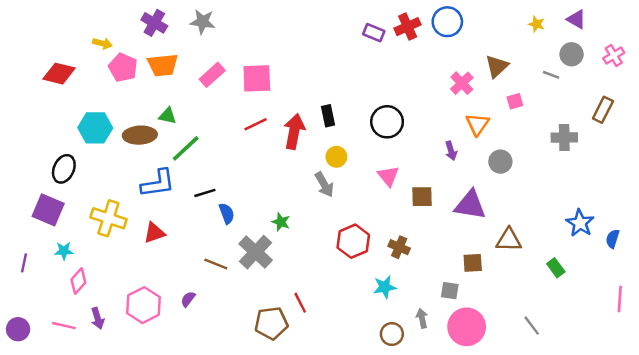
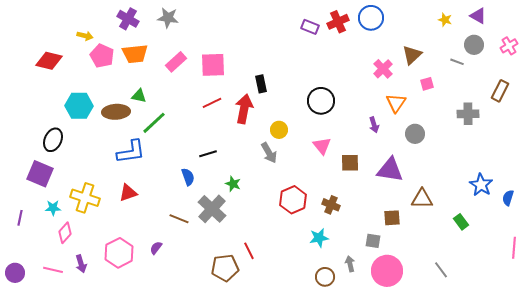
black rectangle: (328, 116) -> (261, 84), moved
black line: (205, 193) -> (208, 154), moved
yellow cross: (108, 218) -> (85, 198), moved

